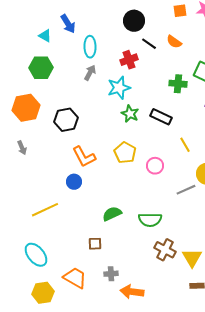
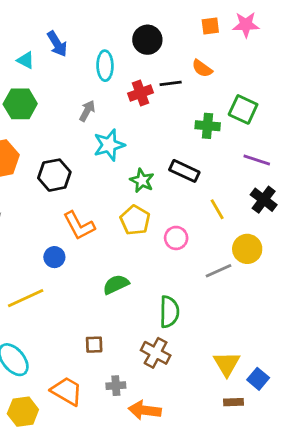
black line: (149, 44) -> (171, 83), moved, turned -42
cyan ellipse: (90, 47) -> (105, 66), moved
cyan star: (119, 88) -> (109, 145), moved
green star: (130, 114) -> (142, 181), moved
blue circle: (74, 182) -> (54, 257), moved
green semicircle: (112, 214) -> (116, 284), moved
green semicircle: (150, 220) -> (169, 312), turned -90
brown cross: (165, 250) -> (156, 353), moved

